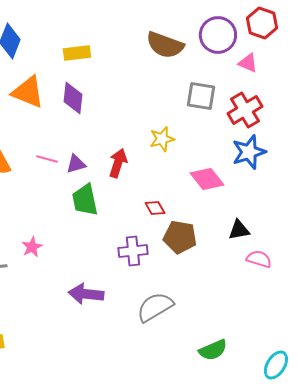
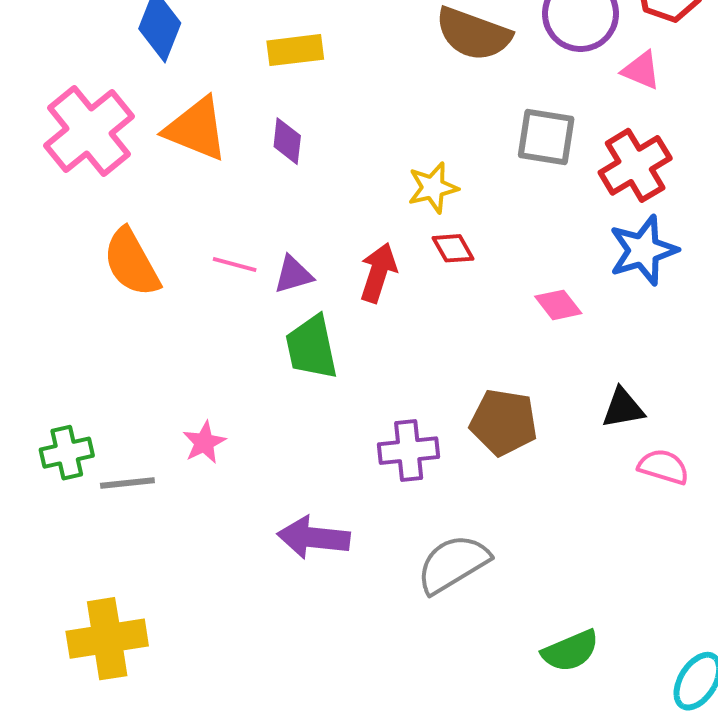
purple diamond: (73, 98) -> (287, 141), size x0.7
yellow star: (162, 139) -> (433, 188), moved
pink diamond: (207, 179) -> (558, 305), size x0.7
red diamond: (155, 208) -> (453, 248), moved

